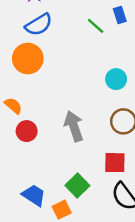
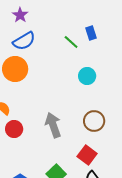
cyan circle: (116, 79) -> (87, 76), moved
red square: (115, 163) -> (87, 155), turned 36

